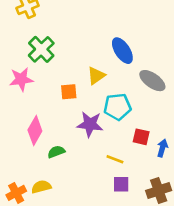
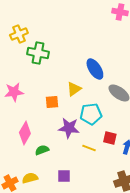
green cross: (41, 49) -> (38, 53), moved, turned -35
yellow line: (115, 159) -> (89, 148), moved
purple square: (121, 184) -> (64, 176), moved

